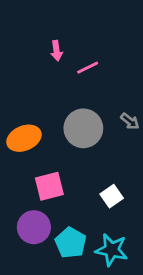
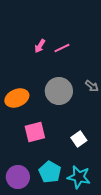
pink arrow: (56, 51) -> (40, 46), moved, turned 40
purple circle: (34, 227) -> (18, 177), moved

